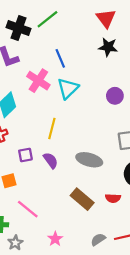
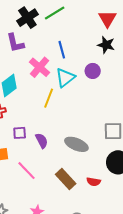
black cross: (18, 28) -> (27, 18), turned 30
purple circle: (115, 96) -> (93, 71), moved
yellow line: (52, 129) -> (49, 98), moved
pink line: (28, 209) -> (27, 171), moved

